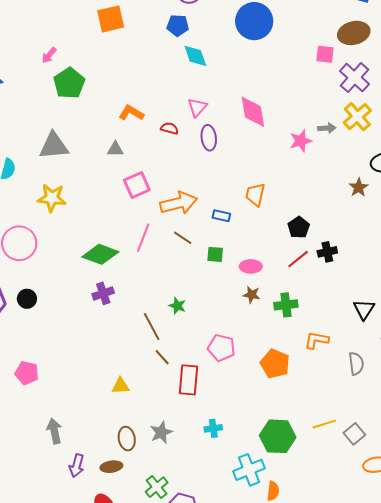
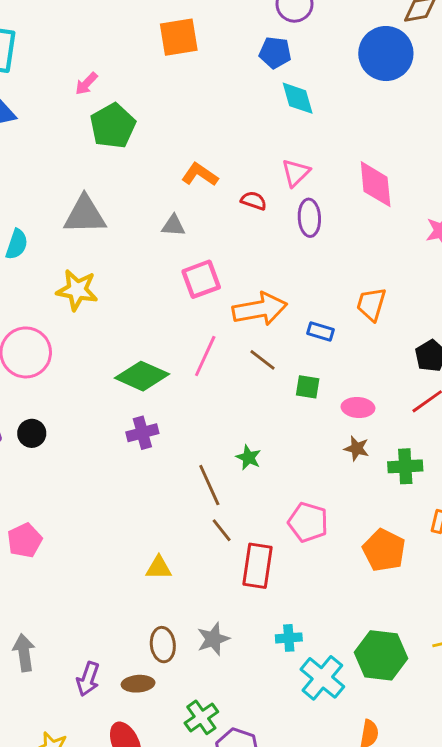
pink pentagon: (27, 373) -> (25, 540), turned 30
gray arrow: (54, 431) -> (24, 653), moved
cyan cross: (249, 470) -> (322, 678), moved, turned -32

